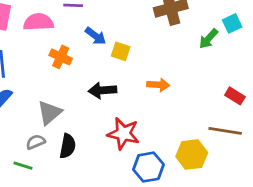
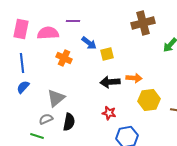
yellow square: (121, 51) -> (107, 54), turned -32
black arrow: (102, 90) -> (110, 82), moved
red star: (123, 134) -> (109, 113), size x0.6
yellow hexagon: (192, 154) -> (149, 100), moved

